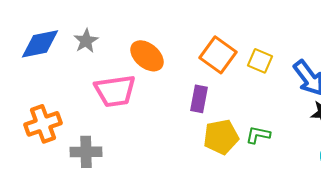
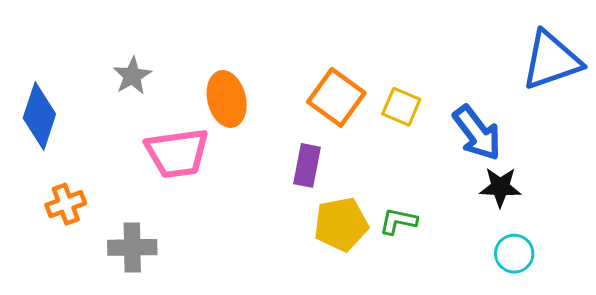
blue diamond: (40, 44) -> (39, 116), moved, turned -60
orange ellipse: (147, 56) -> (227, 99), turned 36
orange cross: (43, 124) -> (66, 204), size x0.7

